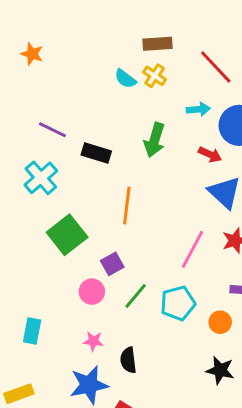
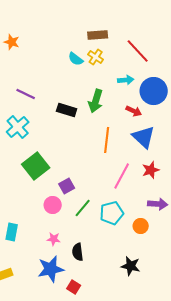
black rectangle: (96, 153) -> (67, 110), moved
orange line: (127, 206) -> (107, 140), moved
black star: (220, 370) -> (131, 266), moved

